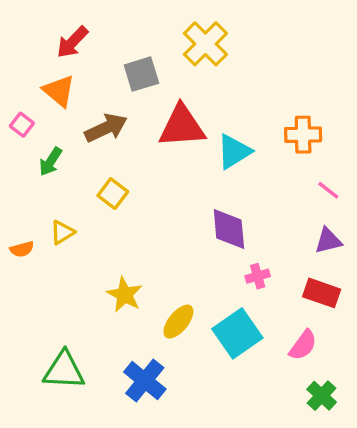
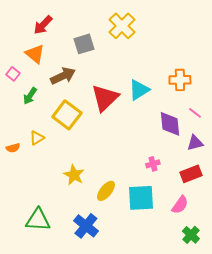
red triangle: (182, 126) -> (105, 98), moved, turned -40
yellow square: (113, 194) -> (67, 115), size x1.6
purple diamond: (229, 229) -> (170, 124), moved
red rectangle: (322, 293) -> (191, 174), turned -40
cyan square: (237, 333) -> (141, 198), turned 32

